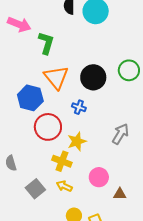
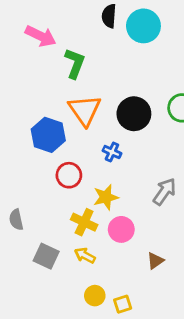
red circle: (48, 127) -> (69, 175), size x0.7
pink circle: (99, 177) -> (121, 229), moved
gray square: (35, 189) -> (46, 256), turned -30
brown triangle: (120, 194) -> (155, 261), moved, turned -40

